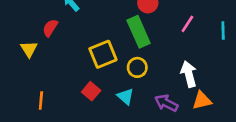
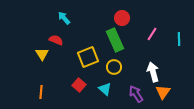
red semicircle: (50, 28) -> (56, 40), moved, turned 80
yellow triangle: (29, 49) -> (42, 54), moved
orange triangle: (202, 100) -> (163, 92), turned -42
purple arrow: (166, 103) -> (136, 94), turned 30

